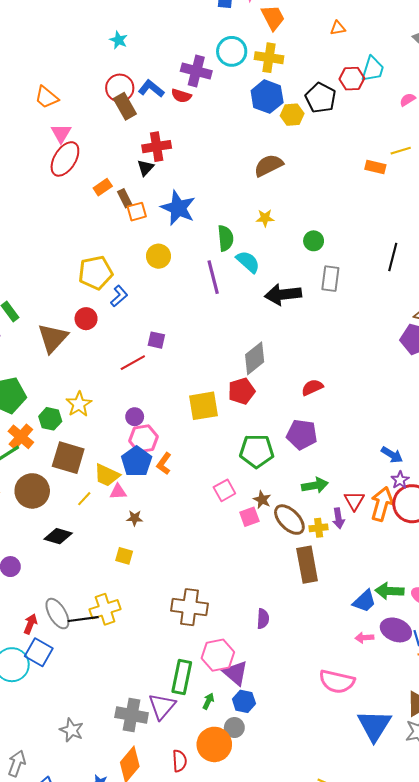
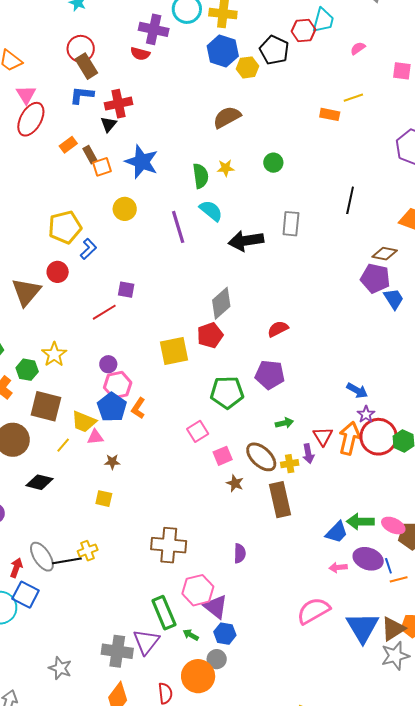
blue L-shape: (151, 89) -> (82, 95), moved, turned -30
green semicircle: (225, 238) -> (201, 176), moved
green circle: (314, 241) -> (273, 163), moved
green arrow: (315, 485) -> (284, 423), size x0.7
brown star: (262, 500) -> (235, 483), moved
yellow cross: (105, 609) -> (88, 551), size x0.7
green rectangle: (182, 677) -> (164, 613), turned -32
pink semicircle: (337, 682) -> (313, 611), turned 140
green arrow: (208, 701) -> (191, 635), turned -84
blue triangle: (374, 725) -> (363, 627), moved

